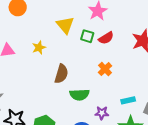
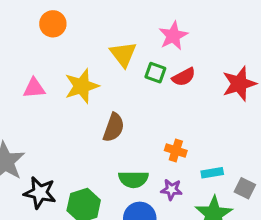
yellow star: (39, 47) -> (82, 86), size x1.6
orange cross: (105, 69) -> (176, 150), moved, turned -32
green semicircle: (79, 95) -> (133, 179), moved

